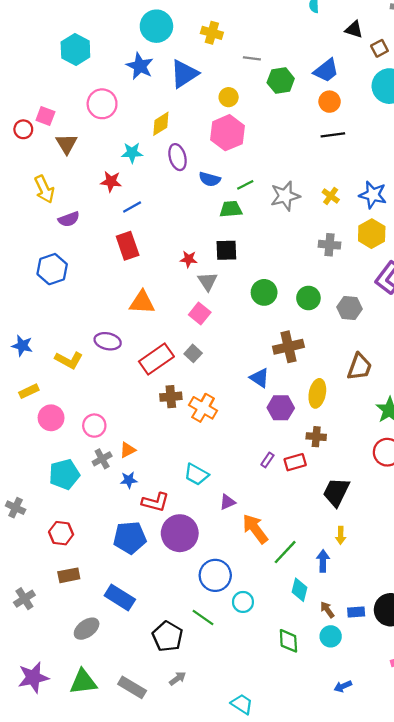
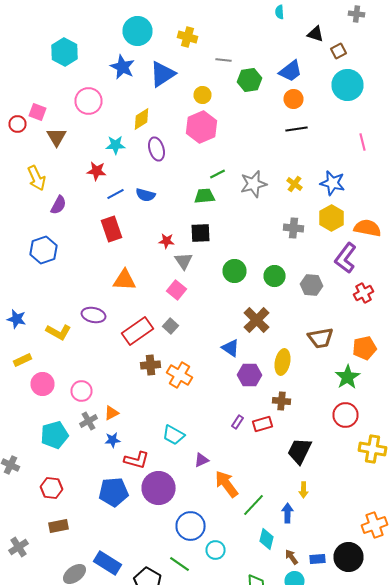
blue semicircle: (210, 179) -> (146, 195), moved
purple semicircle: (69, 219) -> (58, 205), turned -42
brown cross: (288, 347) -> (256, 320), turned -32
brown trapezoid: (359, 367) -> (320, 338), turned 60
blue rectangle: (120, 598) -> (108, 563), moved

